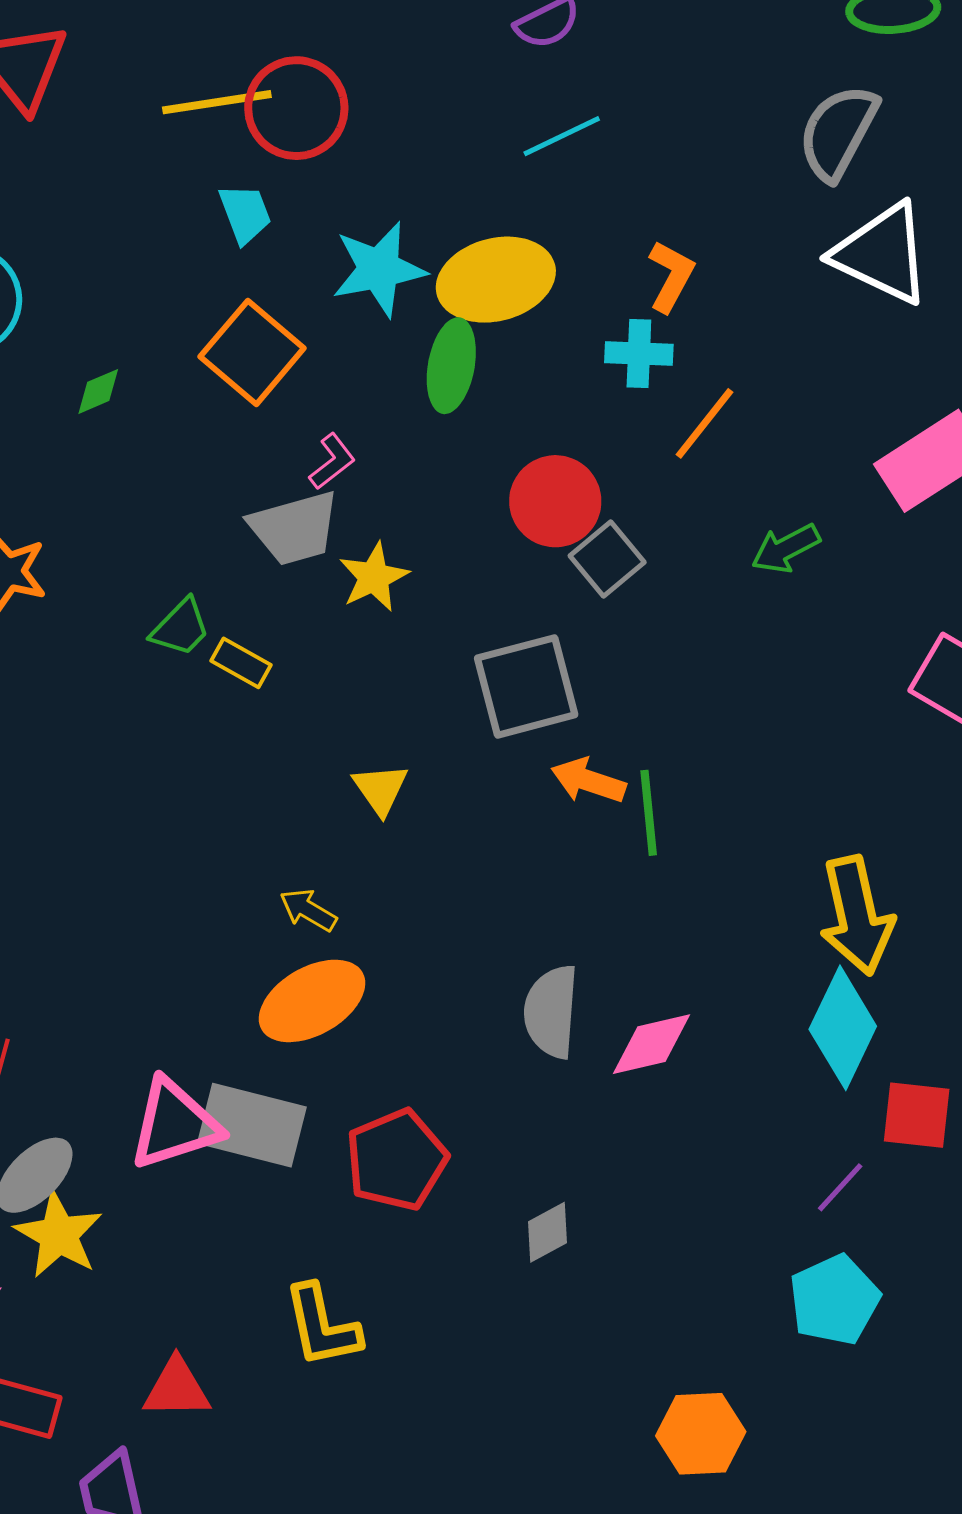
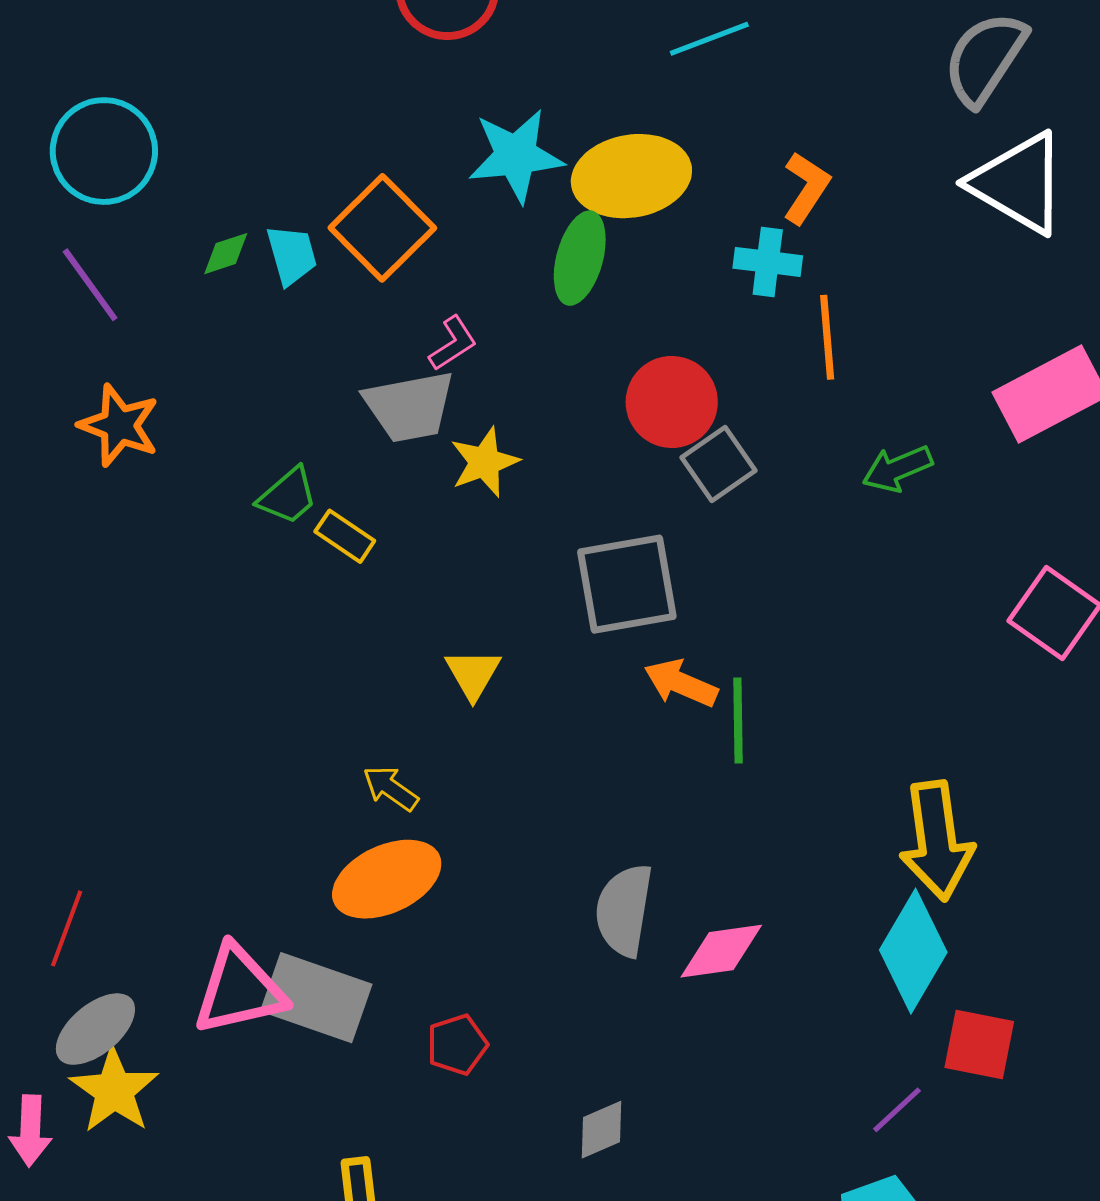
cyan trapezoid: (245, 214) -> (292, 255), moved
orange line: (705, 423) -> (827, 337), turned -48
red pentagon: (396, 1160) -> (457, 1045), size x0.6

